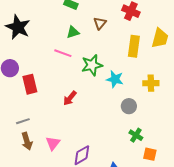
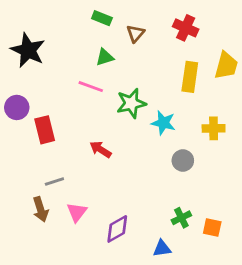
brown triangle: (100, 23) -> (135, 33), moved
red arrow: (70, 98) -> (100, 149), turned 84
gray line: (23, 121) -> (54, 181), moved
green cross: (136, 135) -> (181, 218), moved, turned 32

